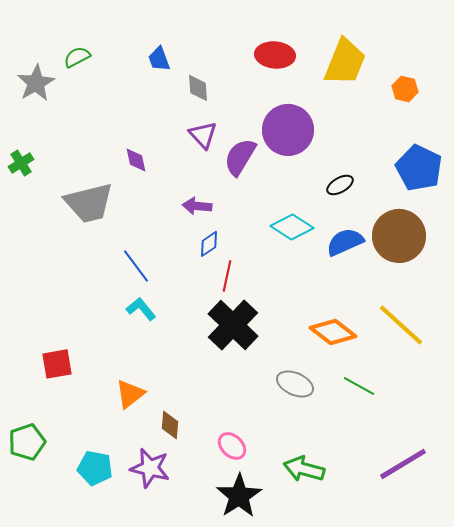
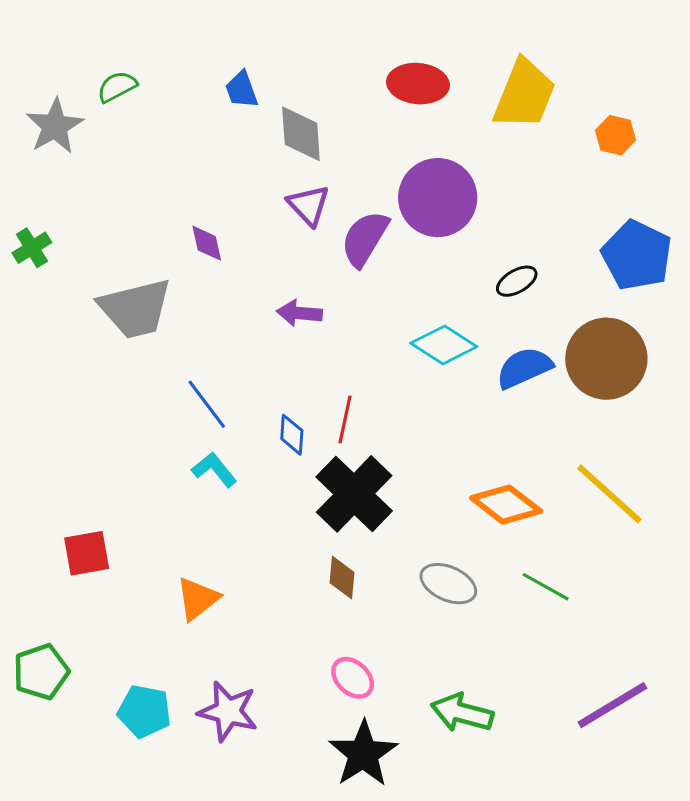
gray diamond: (198, 88) -> (301, 134), size x1.4
blue diamond: (209, 244) -> (292, 435), moved, turned -52
brown diamond: (170, 425) -> (342, 578), moved

